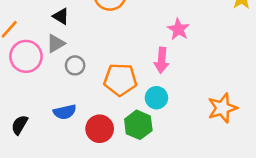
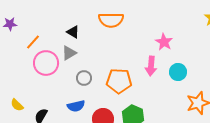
gray circle: (75, 65) -> (84, 78), moved
cyan circle: (156, 98) -> (178, 72), moved

